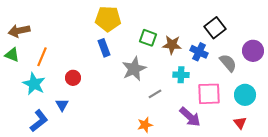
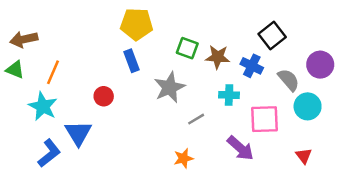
red circle: (73, 78) -> (104, 96), moved
cyan circle: (245, 95) -> (308, 106), moved
blue triangle: (62, 105) -> (78, 133), size x1.6

